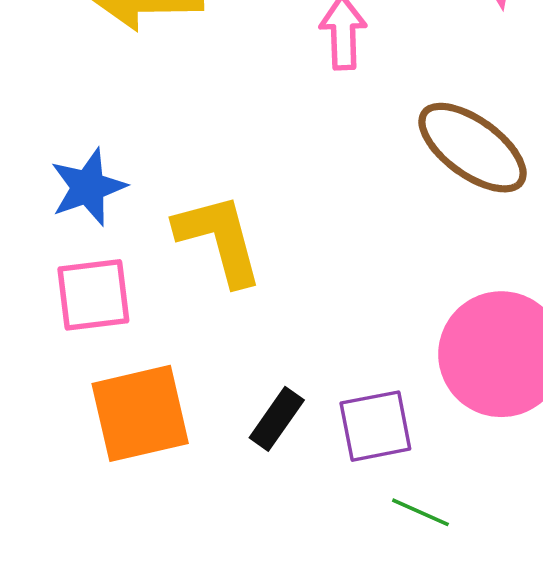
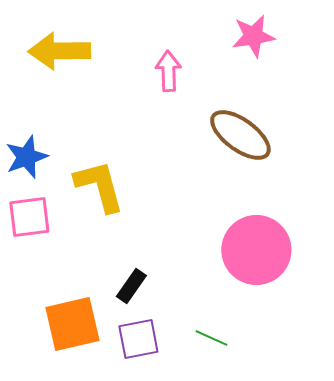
orange square: (140, 413) -> (72, 324), moved
purple square: (375, 426) -> (138, 339), moved

